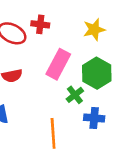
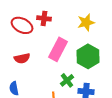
green cross: (75, 95) -> (67, 80), moved

